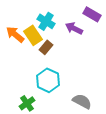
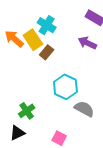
purple arrow: (74, 28) -> (87, 43), moved
cyan hexagon: (48, 80) -> (65, 87), moved

